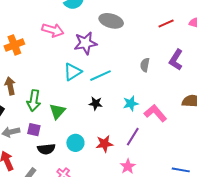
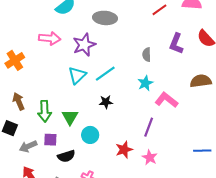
cyan star: (131, 103) -> (145, 83), moved
cyan circle: (75, 143) -> (90, 135), moved
red star: (104, 144) -> (124, 150), moved

